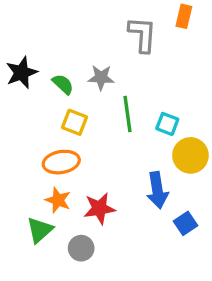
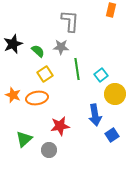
gray L-shape: (142, 34) -> (70, 21), moved
yellow square: (75, 122) -> (45, 74), turned 35
cyan square: (167, 124) -> (101, 75), turned 32
orange star: (58, 200) -> (13, 95), moved

